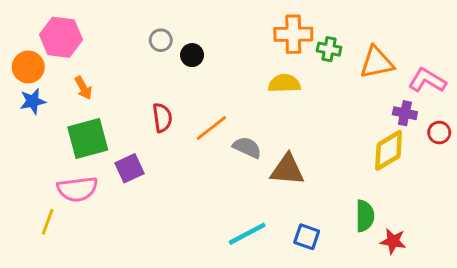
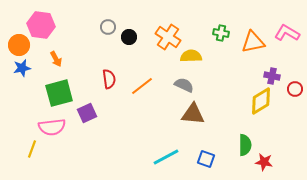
orange cross: (293, 34) -> (168, 37), moved, turned 35
pink L-shape: (427, 80) -> (287, 33), moved
gray semicircle: (247, 147) -> (184, 85), moved

